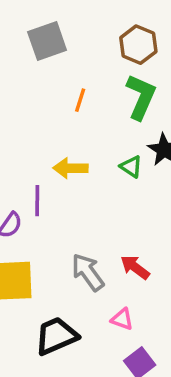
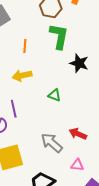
green triangle: (131, 167) -> (54, 95), moved
yellow arrow: (70, 168) -> (22, 76), moved

